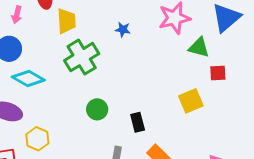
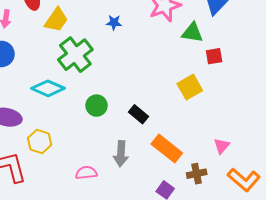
yellow trapezoid: (66, 21) -> (56, 20), turned 44
cyan diamond: (28, 78) -> (48, 88), moved
black rectangle: (138, 122) -> (139, 114), turned -30

